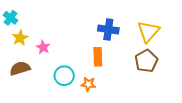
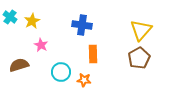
blue cross: (108, 29) -> (82, 25), moved
yellow star: (20, 38) -> (32, 21), moved

